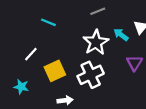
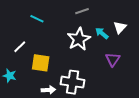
yellow square: (55, 71) -> (41, 63), turned 30
white cross: (91, 75) -> (73, 82), moved, turned 30

